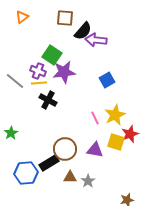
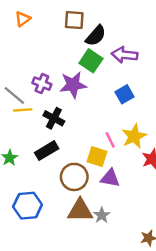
purple arrow: (96, 40) -> (124, 55), moved
green square: (52, 55) -> (91, 61), moved
yellow line: (39, 83) -> (23, 110), moved
yellow square: (116, 142) -> (97, 157), moved
black rectangle: (49, 163) -> (47, 151), moved
brown triangle: (70, 177) -> (80, 210), size x1.6

